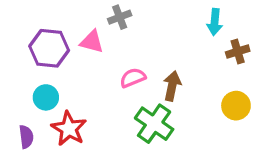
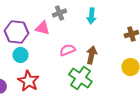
cyan arrow: (215, 22) -> (91, 16), moved
cyan circle: (46, 97) -> (20, 55), moved

